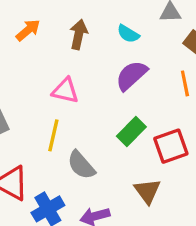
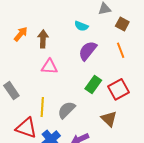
brown arrow: (79, 34) -> (43, 39), moved
yellow line: (53, 135) -> (42, 107), moved
gray semicircle: (81, 165) -> (66, 110), turned 96

